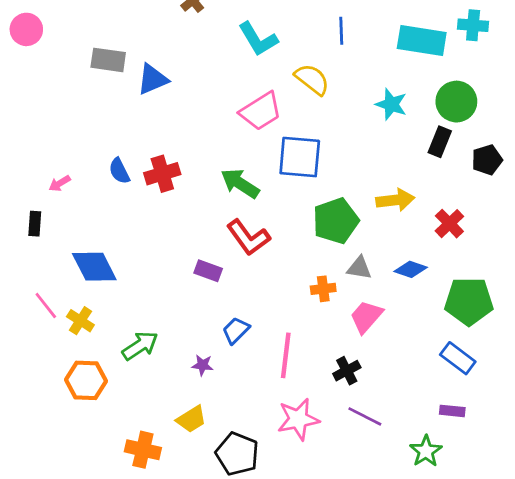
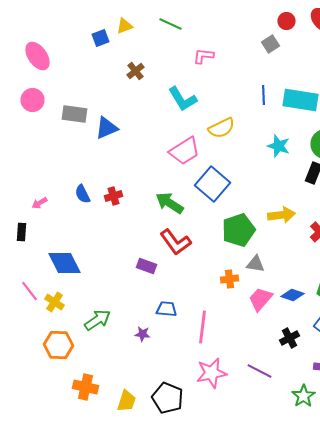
pink circle: (26, 29) -> (32, 100), moved
blue line: (341, 31) -> (264, 95), moved
yellow semicircle: (312, 79) -> (222, 128), turned 116
blue square: (300, 157) -> (212, 184), turned 36
red cross: (162, 174) -> (114, 196), size x0.7
blue diamond: (411, 269) -> (292, 295), moved
blue trapezoid: (236, 330) -> (166, 309), turned 50
black cross: (347, 371) -> (290, 338), moved
yellow trapezoid: (191, 419) -> (126, 401), moved, turned -40
orange cross: (143, 450) -> (86, 387), moved

